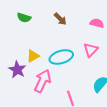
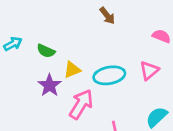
green semicircle: (24, 18) -> (46, 51), moved
brown arrow: (60, 19) -> (107, 16), moved

